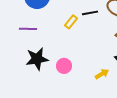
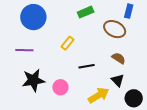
black line: (90, 13) -> (87, 66), moved
yellow arrow: (102, 74) -> (99, 95), size x1.5

